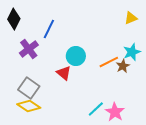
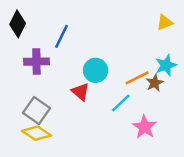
purple cross: (29, 49) -> (36, 62), turned 36
cyan line: (96, 109) -> (121, 103), moved
pink star: (115, 112) -> (145, 127), moved

